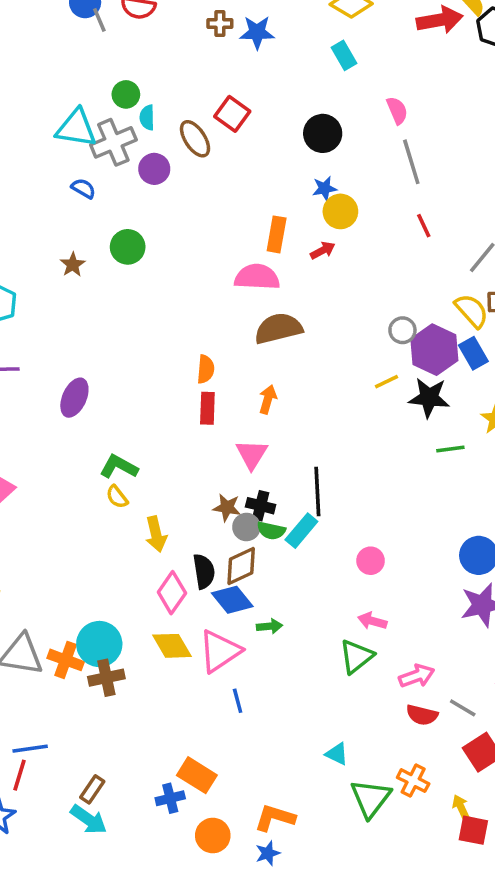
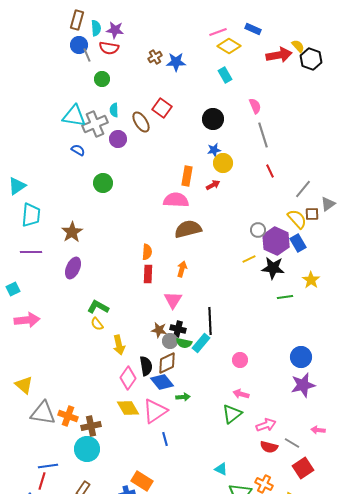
brown cross: (220, 24) -> (155, 57), turned -32
green circle: (126, 94) -> (102, 79), moved
brown star: (73, 265) -> (72, 232), moved, size x1.5
cyan circle: (99, 644) -> (87, 449), moved

